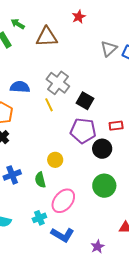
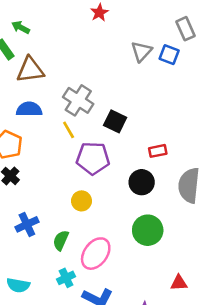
brown triangle: (47, 37) -> (30, 70), moved
purple pentagon: (83, 131) -> (93, 158), moved
green semicircle: (40, 180) -> (61, 240), moved, turned 42

